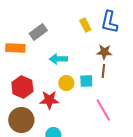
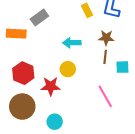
cyan arrow: (58, 59) -> (72, 43), moved
cyan square: (86, 81) -> (122, 67), moved

